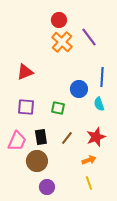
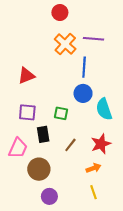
red circle: (59, 20) -> (60, 13), moved
purple line: (89, 37) -> (94, 39), turned -48
blue line: (102, 77) -> (84, 67), moved
cyan semicircle: (99, 104) -> (104, 109), size x1.5
black rectangle: (41, 137) -> (43, 134), moved

